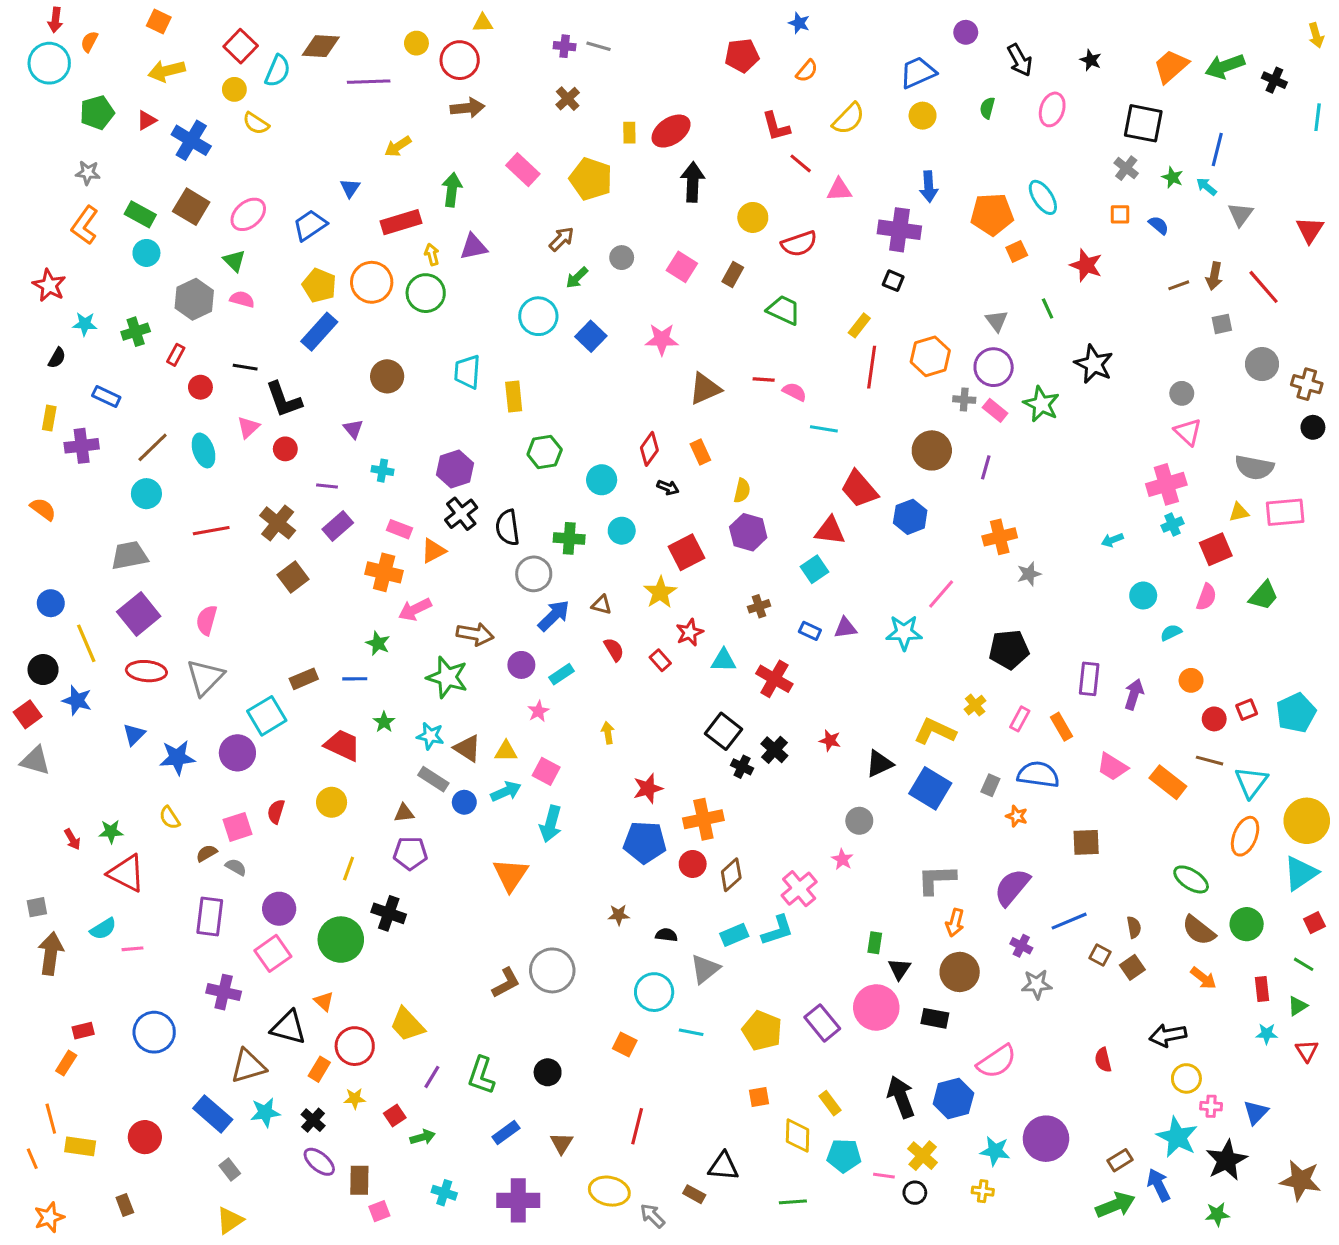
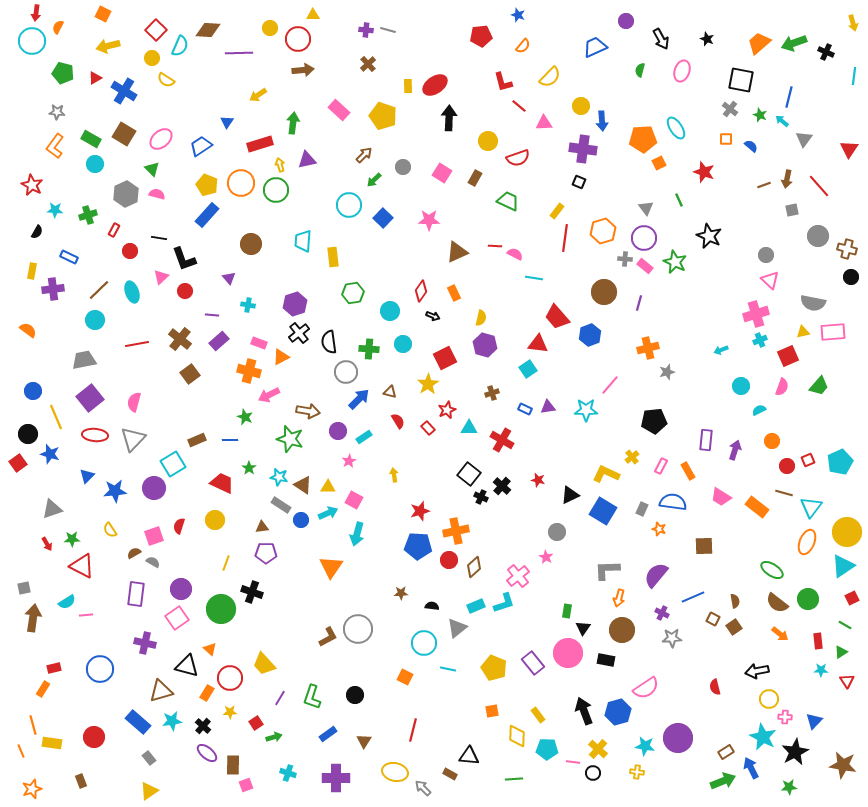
green pentagon: (97, 113) -> (63, 73), turned 30
yellow circle: (923, 116) -> (581, 106), moved
gray triangle: (35, 761) -> (52, 509), moved, turned -35

